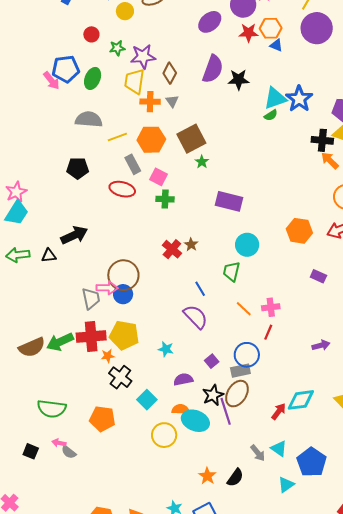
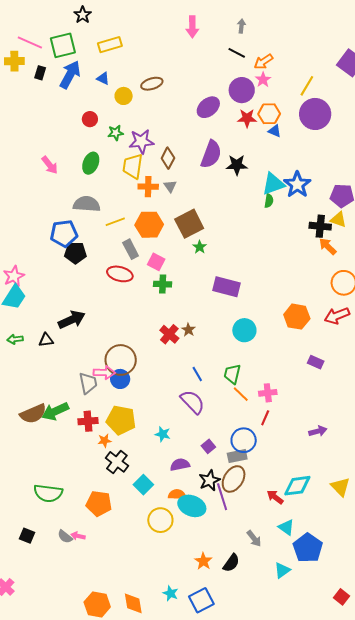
blue pentagon: (66, 69) -> (64, 233), moved
green semicircle: (271, 115) -> (269, 201), turned -48
green arrow: (18, 255) -> (15, 339), size x0.7
green trapezoid: (232, 271) -> (232, 374), moved
red cross: (91, 337) -> (88, 421), size x0.7
green arrow: (60, 342) -> (55, 411), moved
brown semicircle: (32, 347) -> (33, 414), moved
red arrow: (279, 411) -> (275, 497), turned -90
pink arrow: (59, 443) -> (78, 536), moved
cyan triangle: (279, 448) -> (286, 527), moved

